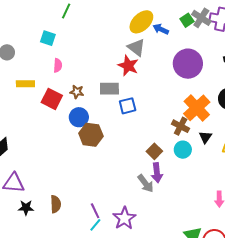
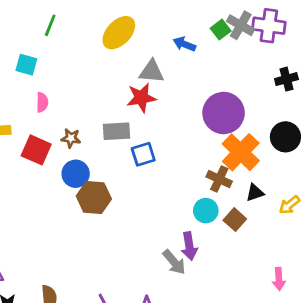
yellow ellipse: (141, 22) -> (119, 33), moved
gray triangle: (136, 47) -> (152, 72), turned -30
purple circle: (188, 64) -> (224, 113), moved
red star: (128, 66) -> (141, 98), turned -30
black triangle: (205, 137) -> (255, 193), turned 40
cyan circle: (183, 150) -> (206, 211), moved
brown square: (154, 151) -> (235, 220), moved

